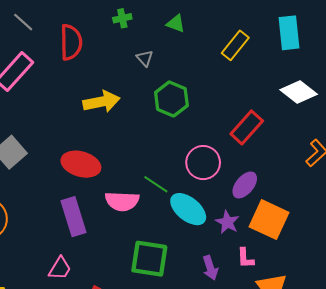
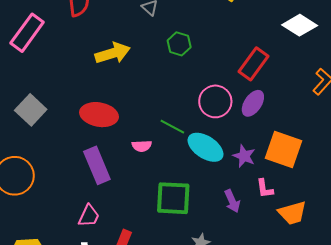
green hexagon: (171, 99) -> (179, 44), size x0.7
purple ellipse: (245, 185) -> (253, 103), moved
pink semicircle: (122, 201) -> (142, 146), size x0.6

